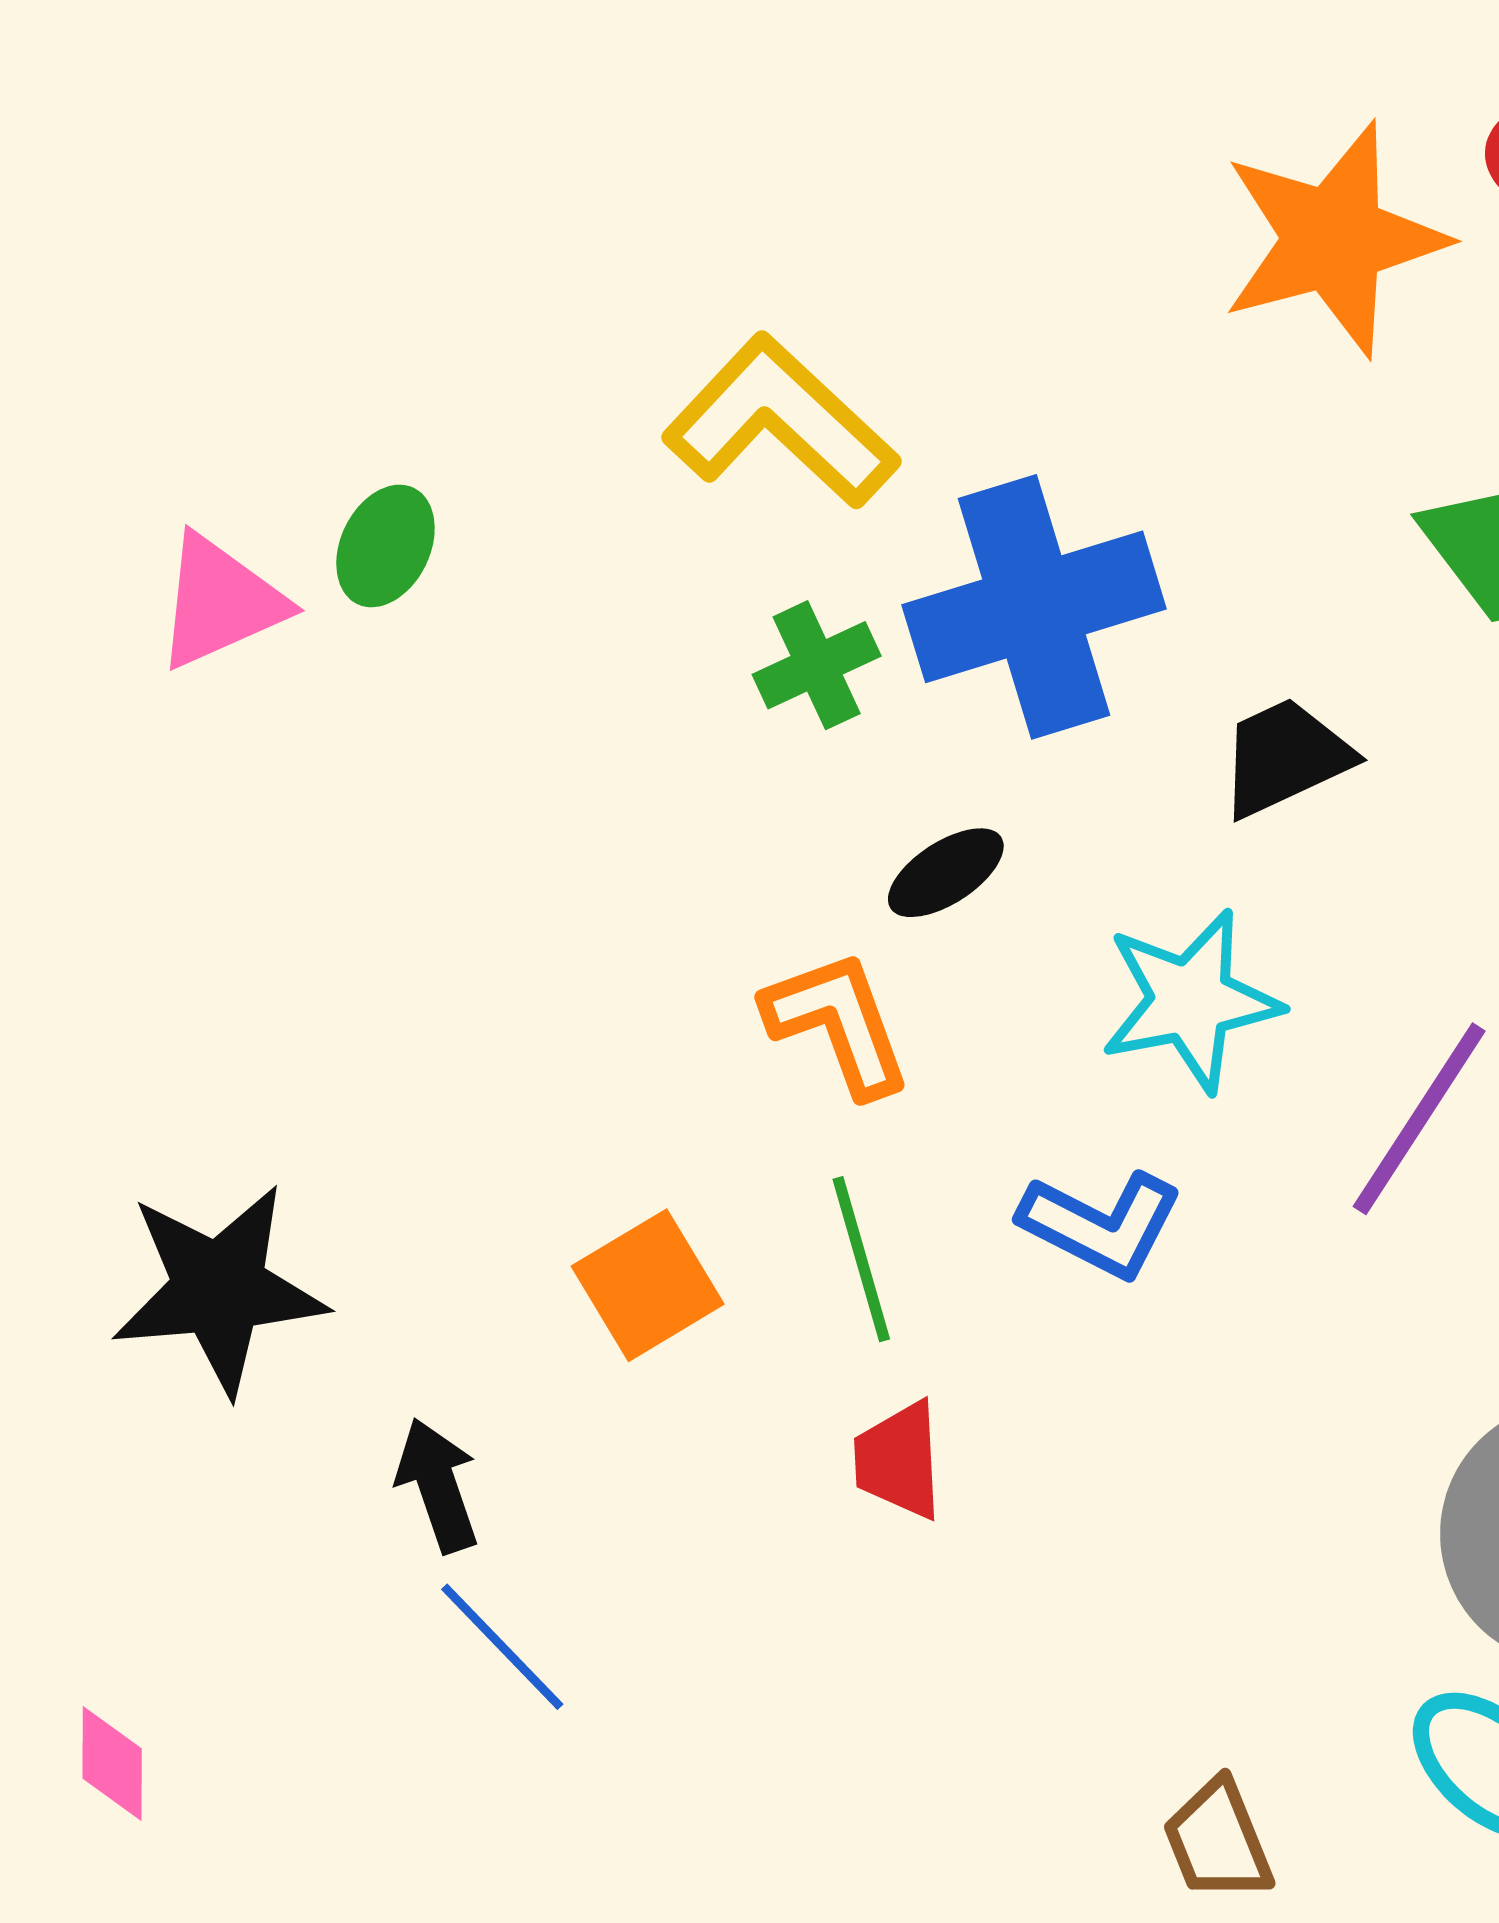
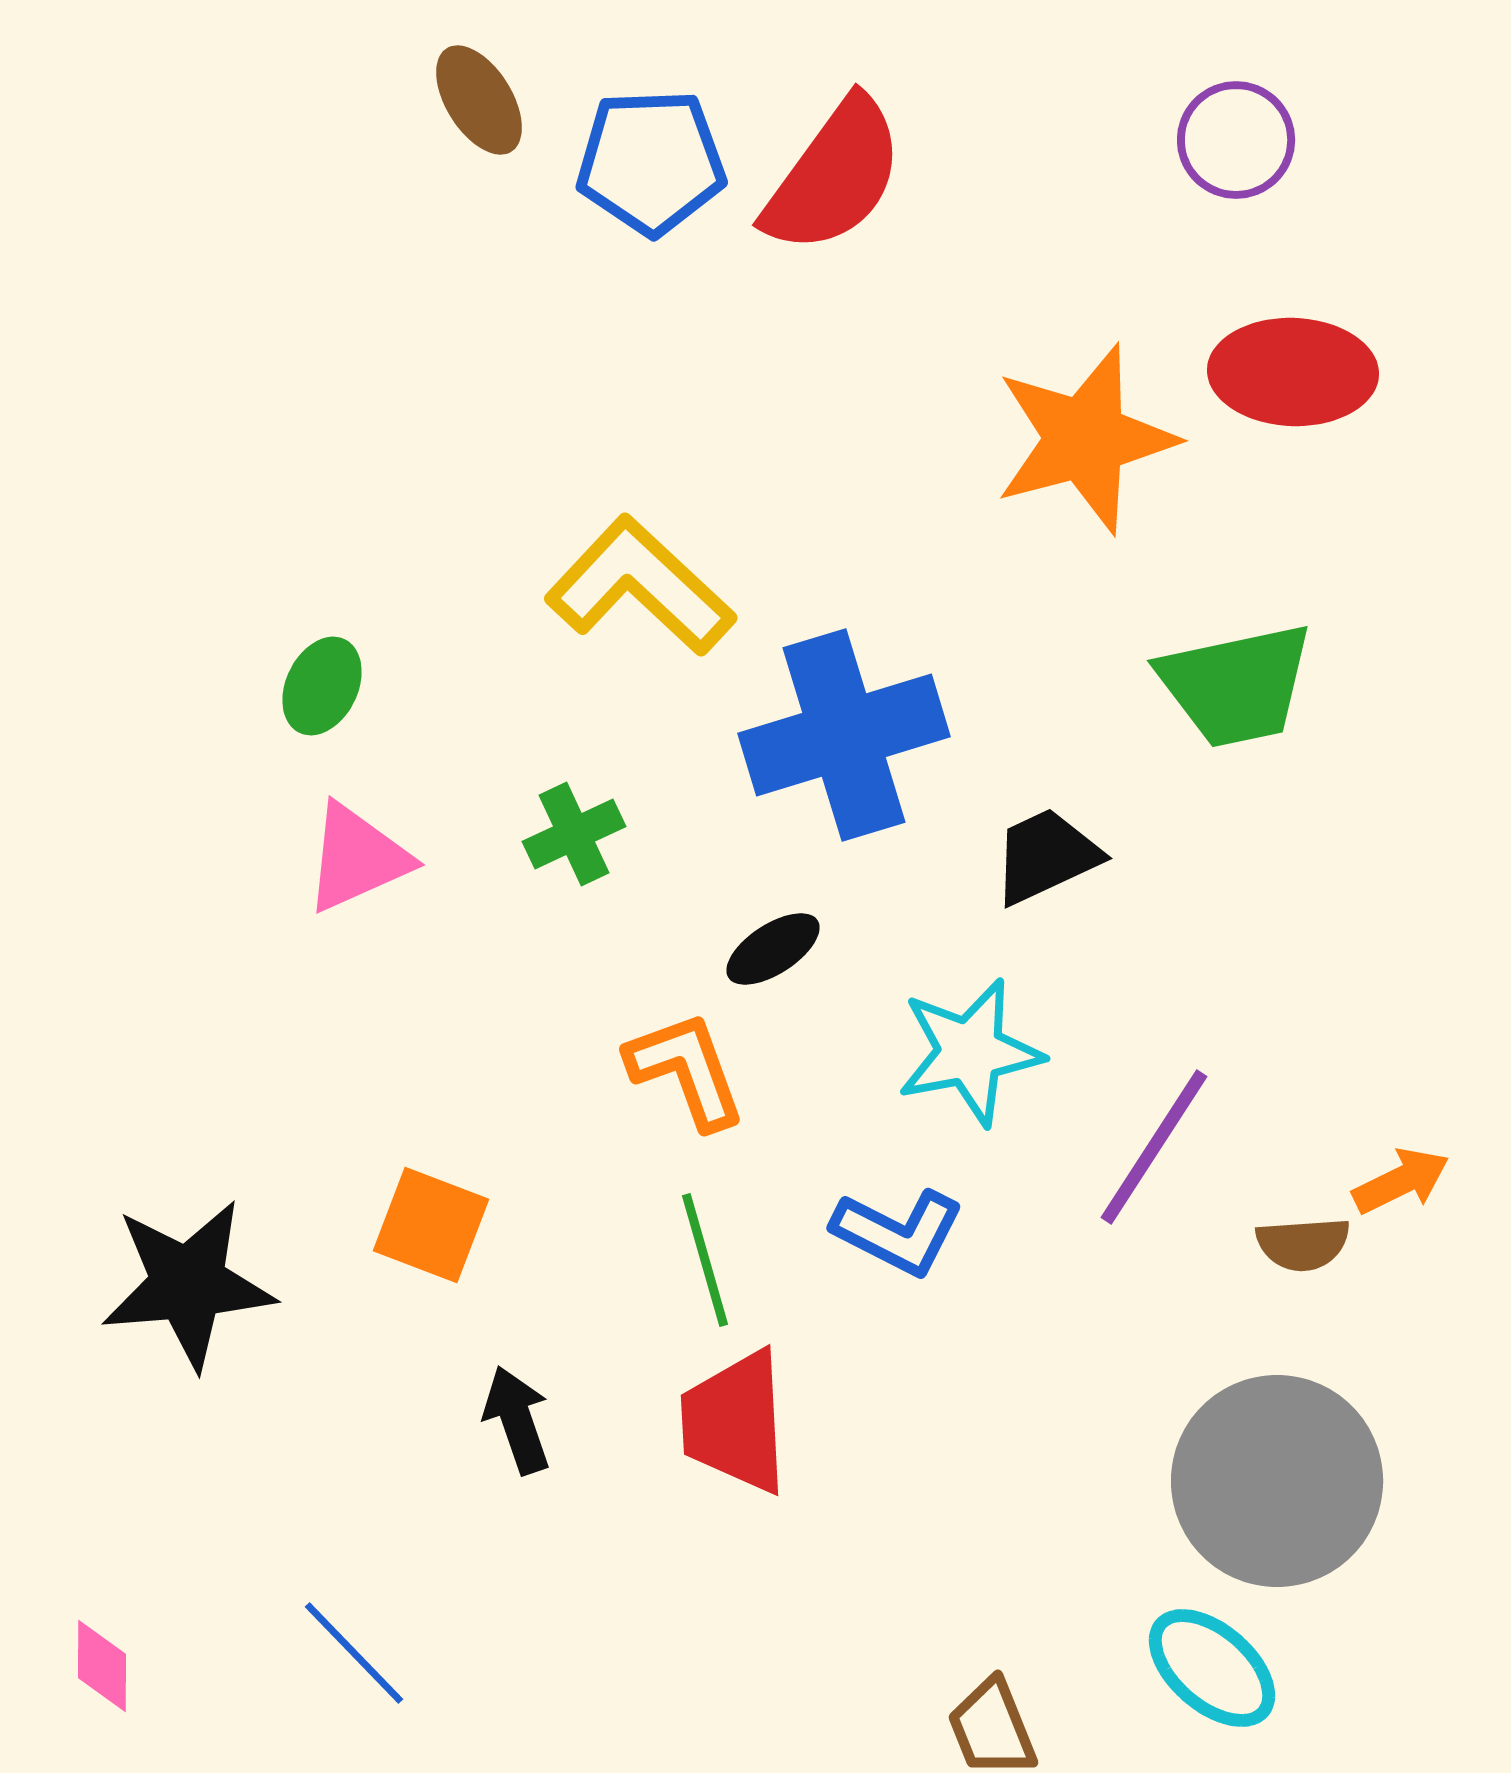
pink triangle: (220, 602) -> (357, 858), moved
green cross: (817, 665) -> (574, 834), moved
orange square: (648, 1285) -> (431, 1225), moved, turned -38
red trapezoid: (899, 1460) -> (735, 1422), size x1.5
black arrow: (438, 1485) -> (517, 1420), moved
blue line: (502, 1647) -> (354, 1653), moved

